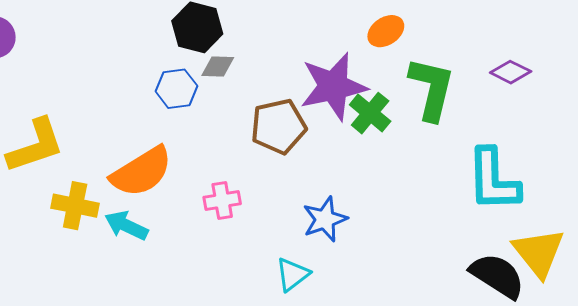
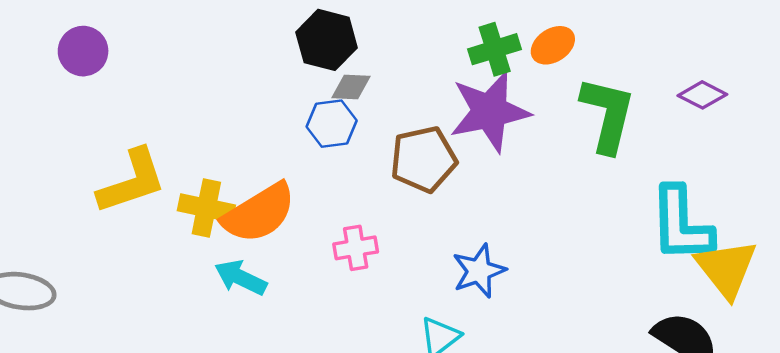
blue hexagon: (176, 89) -> (332, 124), moved
green cross: (370, 113) -> (495, 49), moved, turned 33
yellow cross: (75, 206) -> (206, 208), moved
yellow triangle: (539, 252) -> (726, 269), moved

